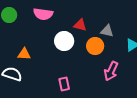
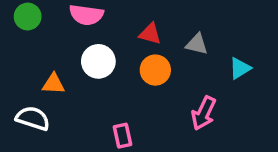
white circle: (64, 41) -> (98, 61), moved
orange circle: (95, 46) -> (155, 70), moved

